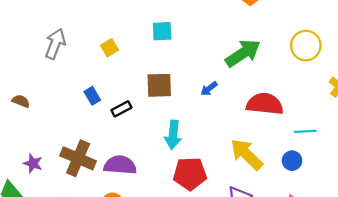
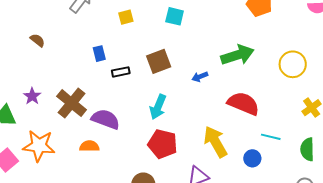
brown square: (159, 85) -> (159, 61), turned -35

